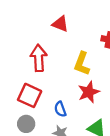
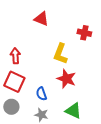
red arrow: (39, 58) -> (15, 56), moved, size x0.7
red star: (89, 92) -> (66, 79), turned -30

